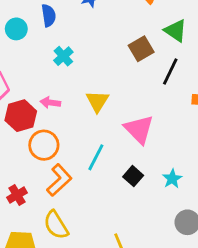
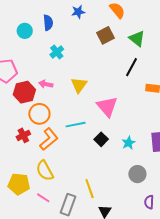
brown square: (141, 49) -> (105, 35), moved
cyan line: (96, 157) -> (76, 125), turned 48
red cross: (17, 195) -> (23, 135), moved

